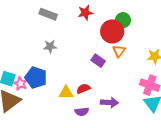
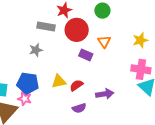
gray rectangle: (48, 14) -> (46, 27), moved
red circle: (112, 31) -> (77, 30), moved
pink star: (21, 84) -> (25, 99), moved
yellow triangle: (66, 93) -> (59, 81), moved

